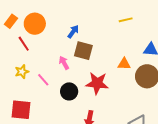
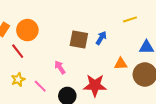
yellow line: (126, 20) -> (130, 19), moved
blue arrow: (73, 32) -> (101, 38), moved
brown square: (83, 51) -> (79, 39), moved

